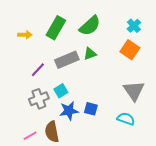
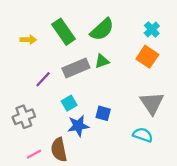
green rectangle: (56, 28) -> (63, 32), turned -65
gray cross: (39, 99) -> (24, 117), moved
blue square: (91, 109) -> (103, 113), moved

